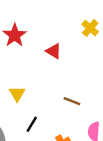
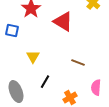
red triangle: (54, 51) -> (63, 22), size x1.5

